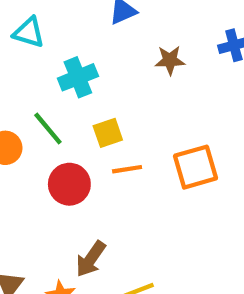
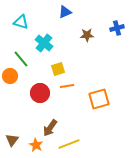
cyan cross: (78, 77) -> (44, 43), turned -30
green line: (48, 129) -> (21, 59), moved
orange square: (195, 167) -> (99, 99), moved

